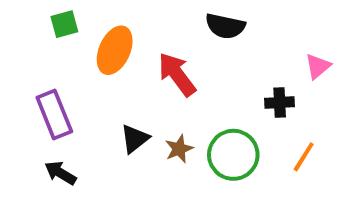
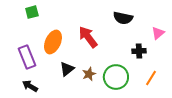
black semicircle: (225, 26) -> (123, 18), moved
orange ellipse: (115, 50) -> (53, 42), moved

